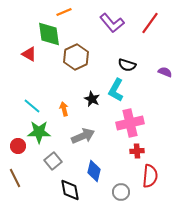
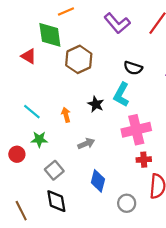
green star: (39, 132) -> (39, 139), size x0.7
gray arrow: (83, 136) -> (86, 144), size x0.7
brown line: (15, 178) -> (21, 211), moved
black diamond: (70, 190) -> (56, 201), moved

